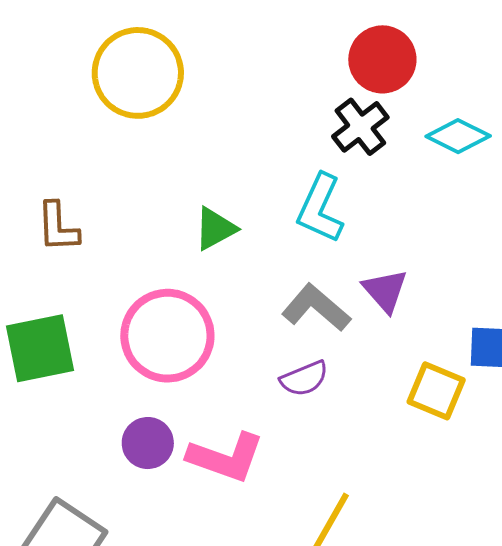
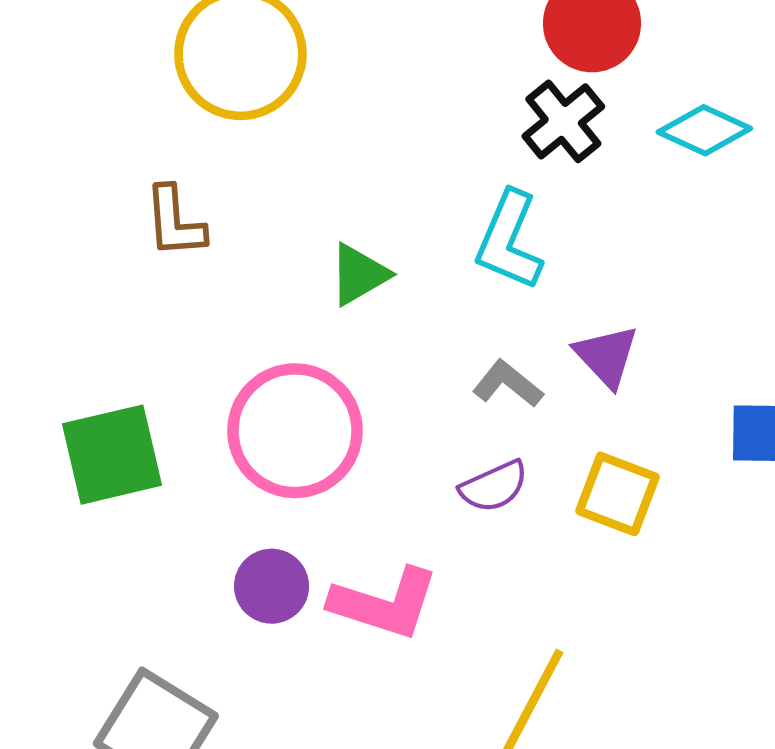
brown L-shape: (58, 227) -> (175, 222), moved
gray L-shape: (316, 308) -> (508, 384), size x0.7
yellow square: (436, 391) -> (617, 494), moved

